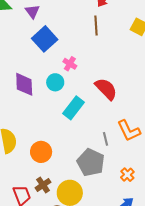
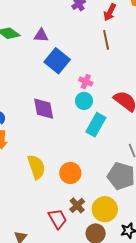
purple triangle: (32, 12) -> (41, 35), turned -42
cyan circle: (55, 82) -> (84, 101), moved

